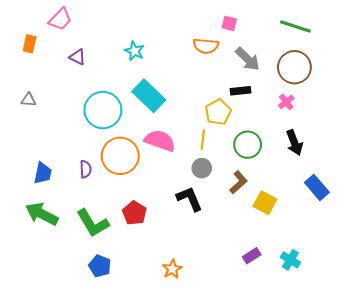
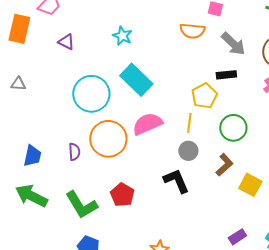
orange rectangle: (30, 44) -> (19, 29), size x1.6
pink semicircle: (160, 141) -> (147, 124), turned -44

